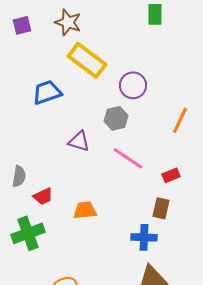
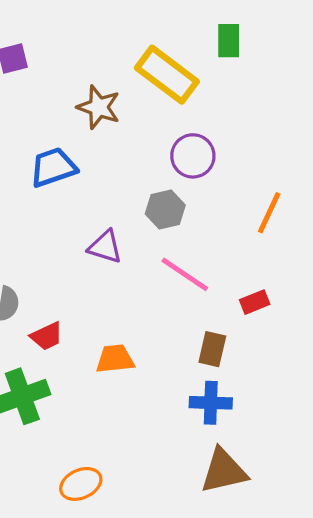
brown star: (68, 22) -> (99, 107), moved
yellow rectangle: (87, 60) -> (167, 75), moved
brown rectangle: (161, 208) -> (212, 349), moved

